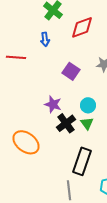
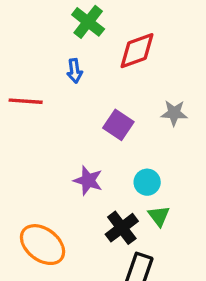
black cross: (66, 123) -> (122, 228), moved
green triangle: (87, 123) -> (159, 216), moved

